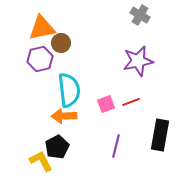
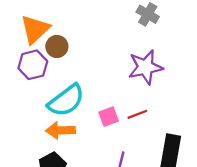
orange triangle: (42, 28) -> (35, 29), turned -32
cyan semicircle: (69, 90) -> (66, 101), turned 60

